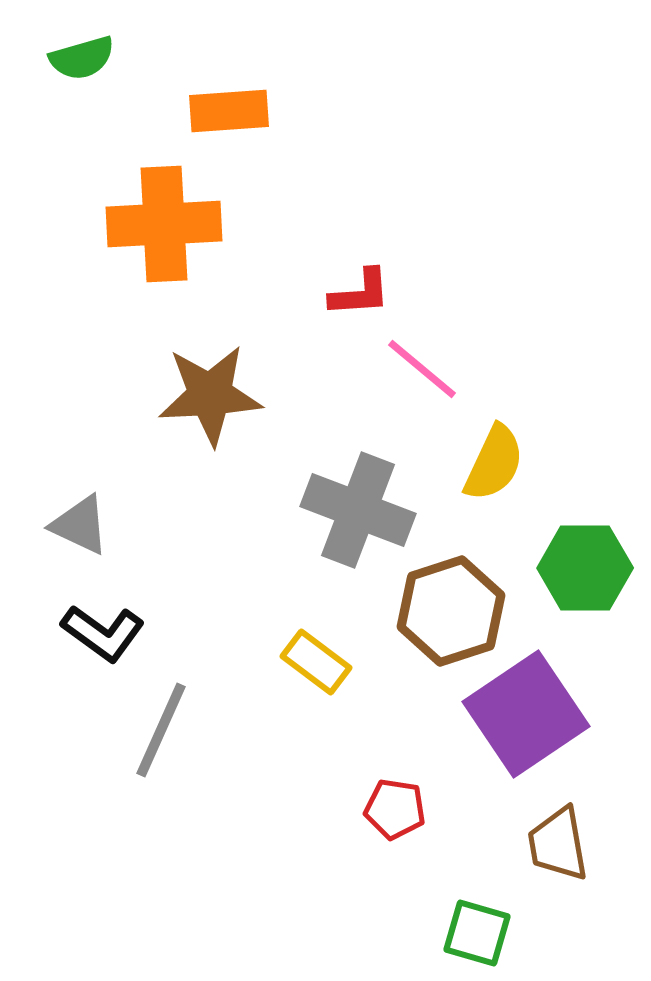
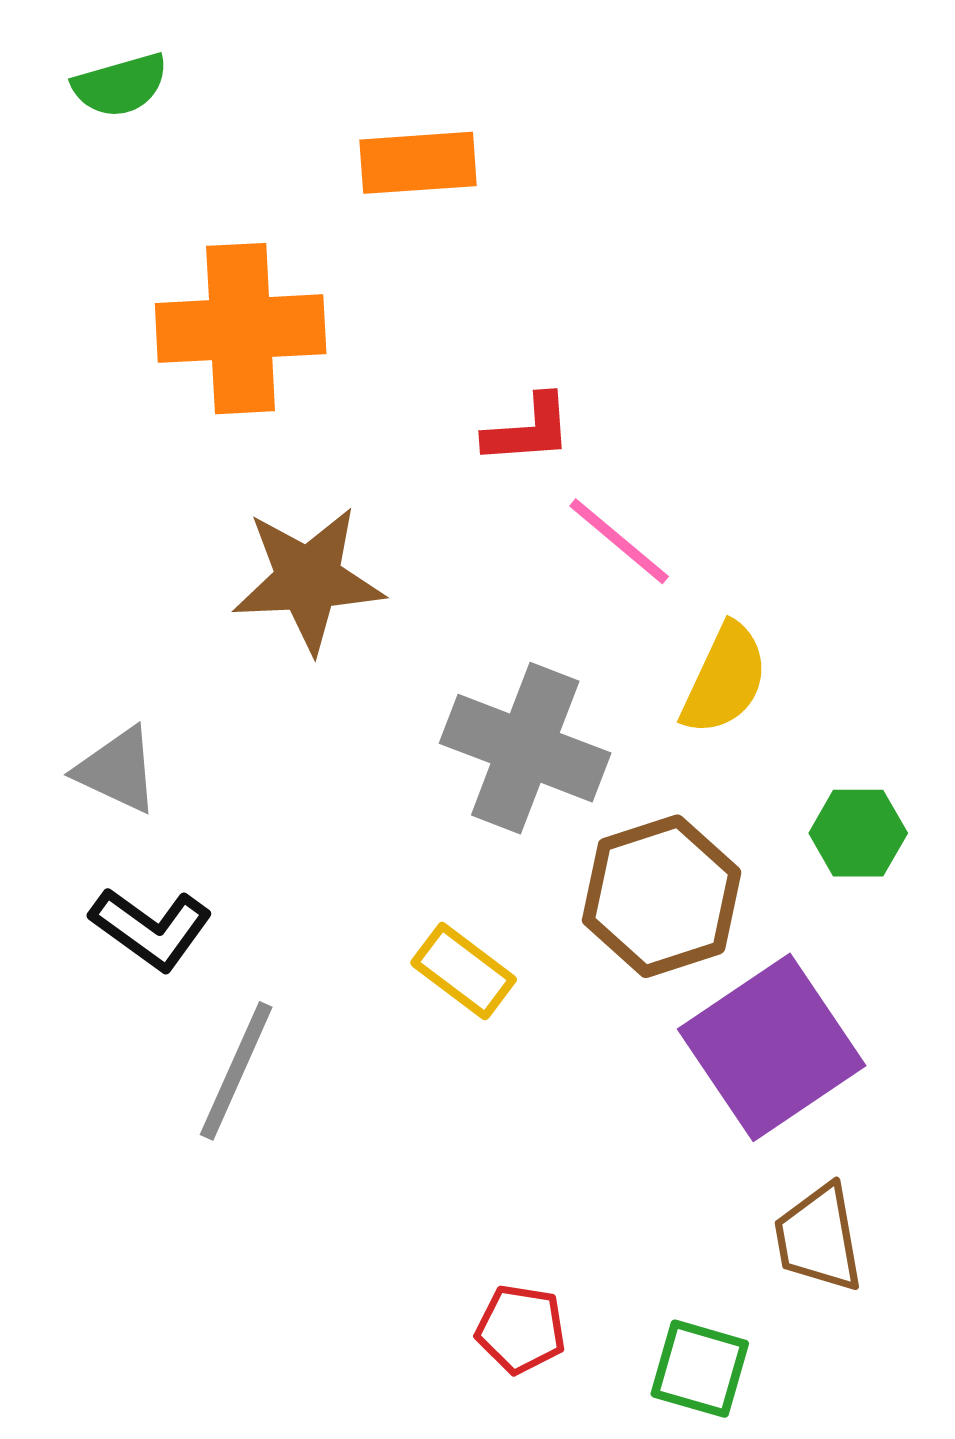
orange rectangle: (229, 111) -> (418, 163), moved
green hexagon: (585, 568) -> (858, 833), size x0.7
red pentagon: (395, 809) -> (521, 1329), moved

